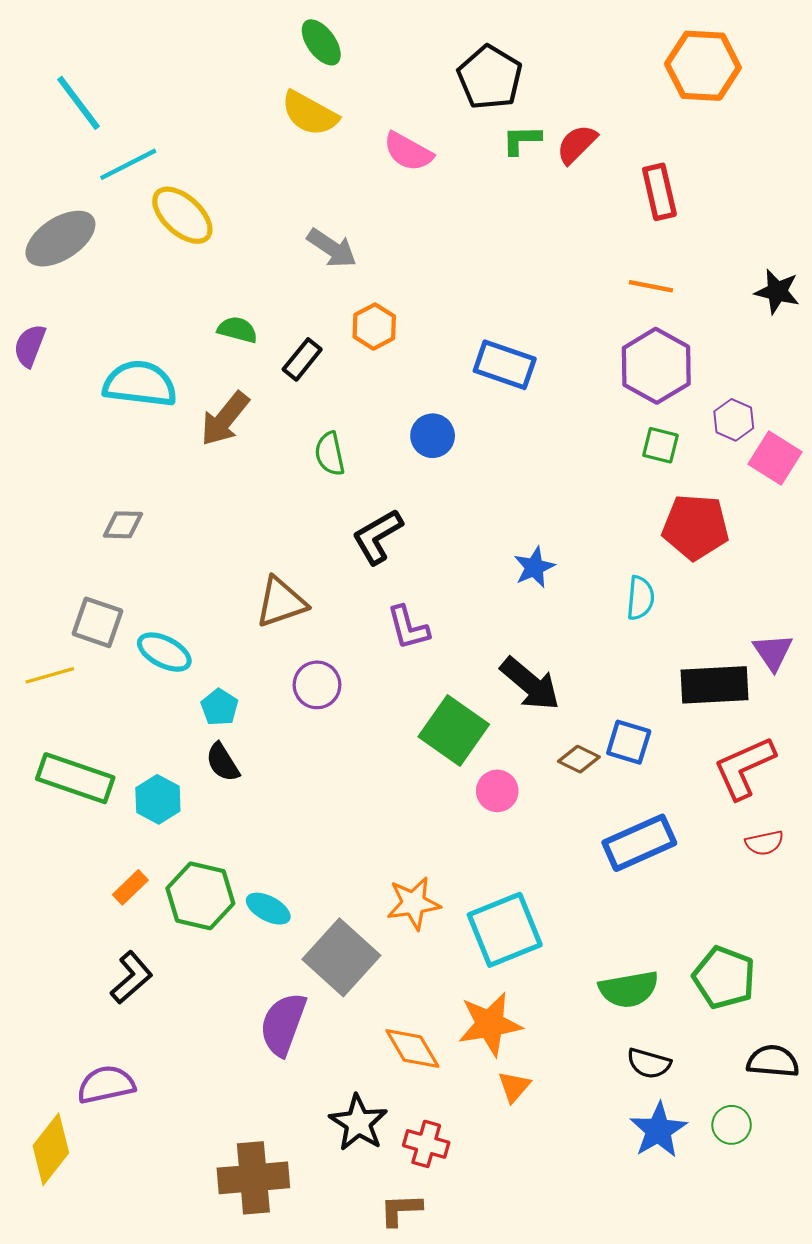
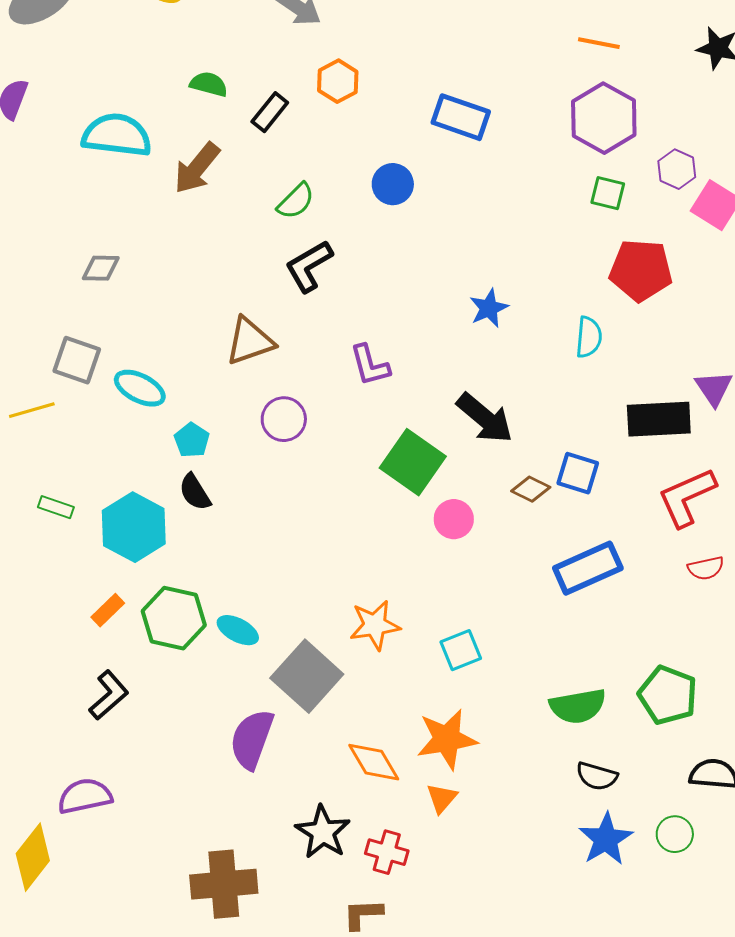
green semicircle: (330, 454) -> (296, 201), turned -123
black L-shape: (377, 536) -> (309, 266), moved
green rectangle: (75, 778) -> (56, 507), size x0.5
cyan hexagon: (158, 799) -> (134, 527), size x1.5
cyan square: (505, 930) -> (461, 650), size x0.6
orange triangle: (514, 1087) -> (442, 798), moved

